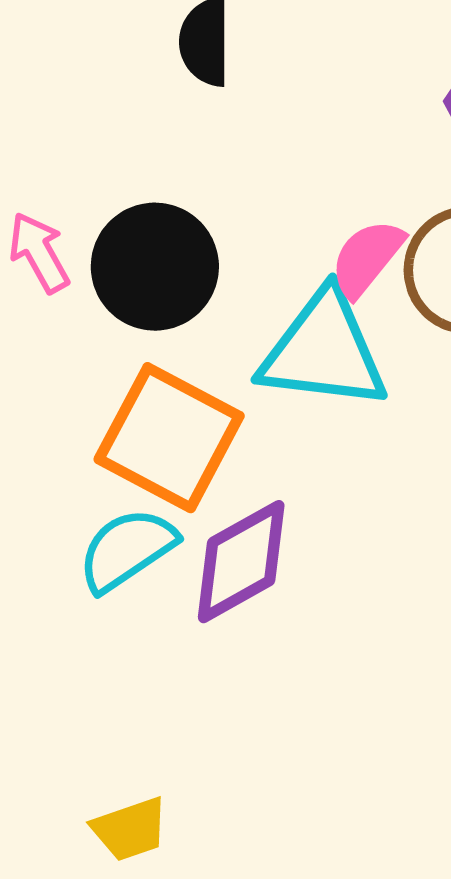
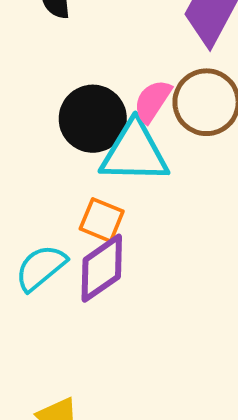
black circle: (155, 267) -> (93, 119), moved
orange square: (169, 438) -> (102, 220), moved, size x0.6

